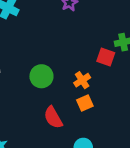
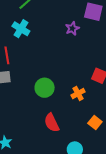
orange square: (85, 103) -> (95, 123), moved, turned -32

